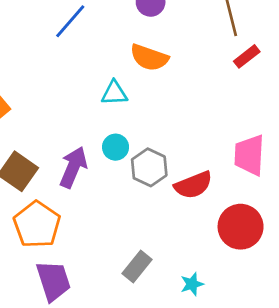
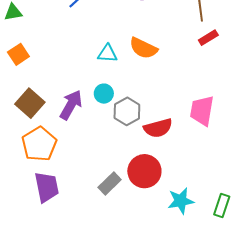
orange semicircle: (149, 58) -> (143, 48), moved
red circle: (241, 227) -> (144, 171), moved
cyan star: (192, 284) -> (181, 201), moved, size x1.5

